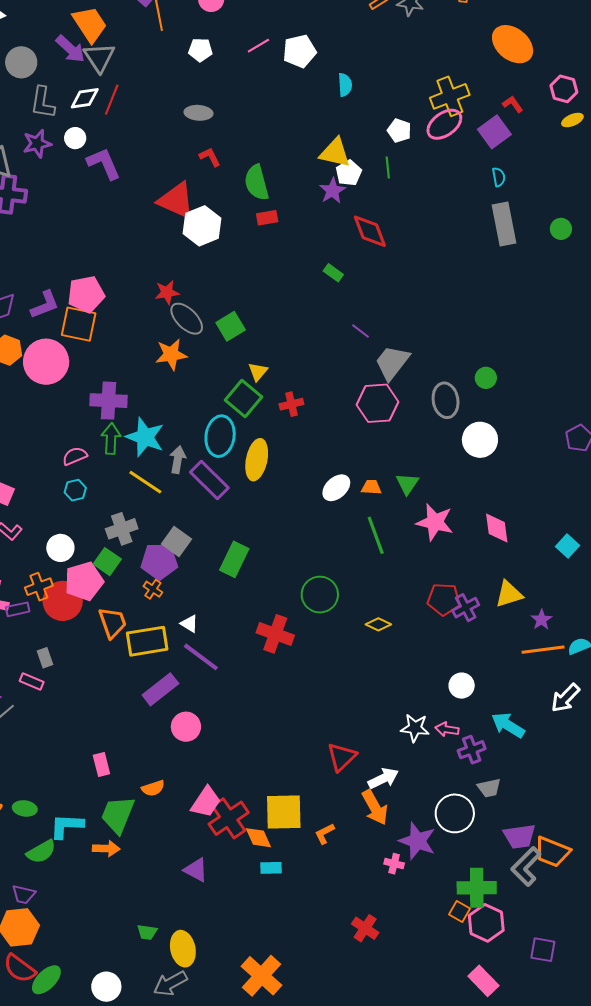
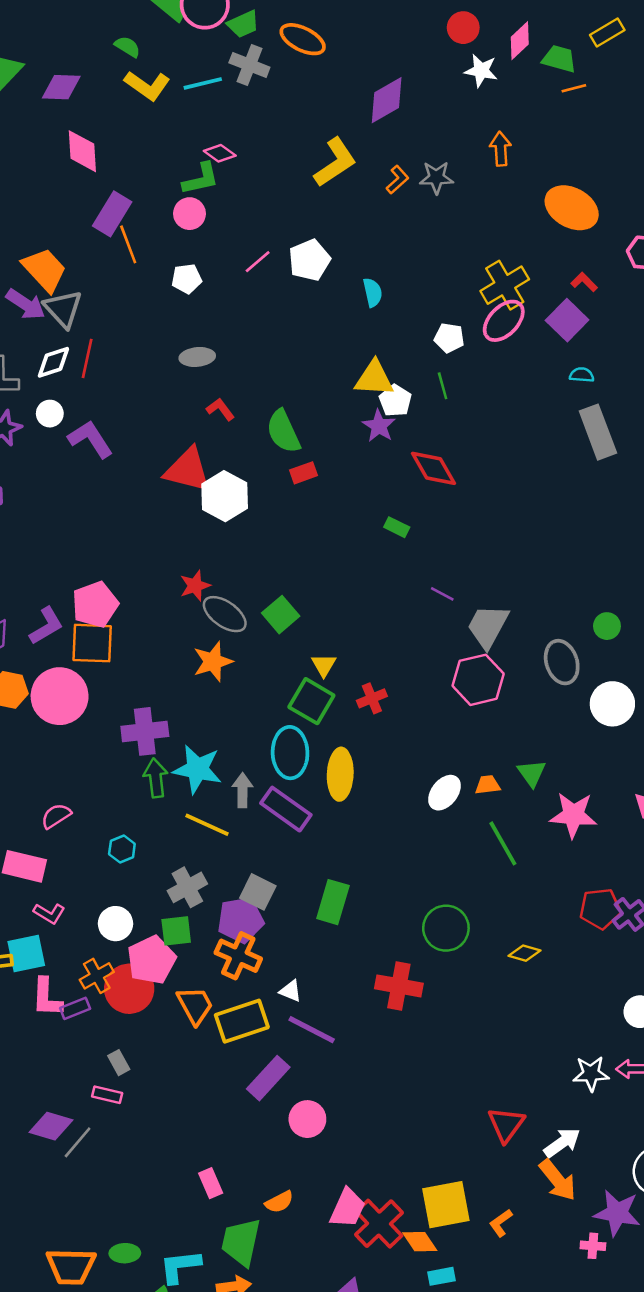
cyan semicircle: (499, 177) -> (582, 375), turned -66
pink semicircle: (75, 456) -> (56, 816), moved
green square: (107, 562) -> (176, 931), turned -32
orange cross: (153, 589) -> (238, 956), size x1.8

